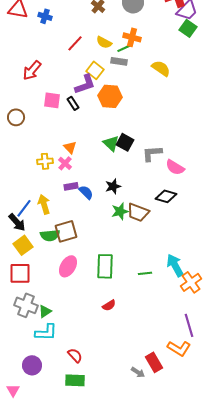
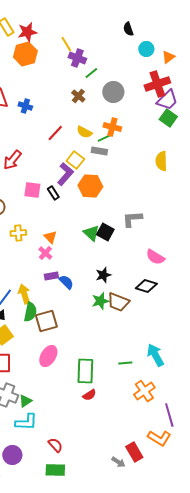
yellow semicircle: (161, 68) -> (161, 161), moved, turned -126
purple L-shape: (85, 84) -> (65, 174), turned -30
gray L-shape: (152, 153) -> (132, 219), moved
yellow cross: (45, 161) -> (18, 233), moved
black star: (113, 186) -> (103, 275), moved
green semicircle: (50, 235) -> (30, 312), moved, turned -72
green rectangle: (105, 266) -> (85, 371), moved
orange cross: (191, 282) -> (144, 391), moved

